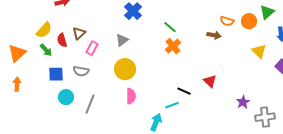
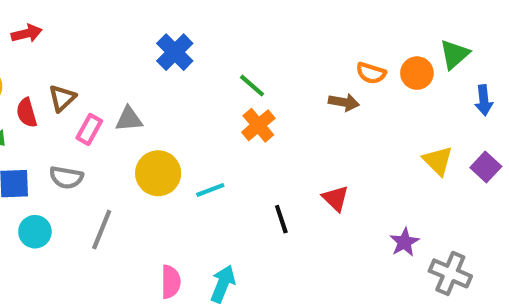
gray triangle: (122, 40) -> (129, 119), moved, turned 32
yellow triangle: (259, 51) -> (438, 161), moved
black line: (184, 91) -> (281, 219), turned 48
pink semicircle: (131, 96) -> (171, 282), moved
gray line: (90, 104) -> (102, 230), moved
cyan line: (172, 105) -> (210, 190), moved
gray cross: (265, 117) -> (450, 273), turned 30

